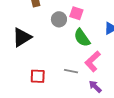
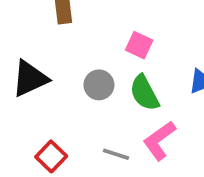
gray circle: (59, 19) -> (99, 85), moved
red square: (38, 76) -> (51, 156), turned 35

